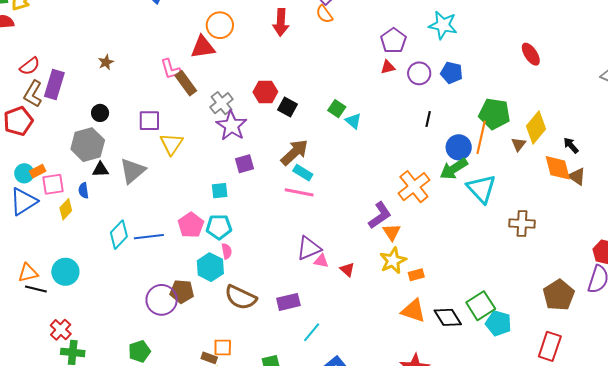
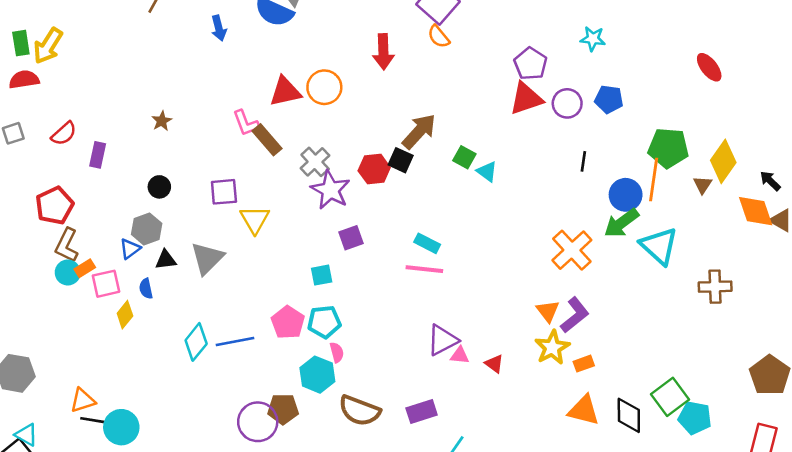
orange circle: (220, 25) -> (324, 87), moved
cyan star: (443, 25) -> (593, 39), size x0.7
red triangle: (388, 67) -> (526, 98), size x1.8
purple rectangle: (54, 85) -> (98, 155), size x0.7
red hexagon: (265, 92) -> (374, 169), moved
brown L-shape: (33, 94) -> (67, 245), moved
gray hexagon: (88, 145) -> (147, 229), size x0.7
brown arrow: (294, 152) -> (419, 131), moved
blue triangle: (23, 201) -> (130, 249), moved, size x0.6
purple L-shape: (380, 215) -> (575, 315), moved
cyan circle: (65, 272) -> (121, 427), moved
black diamond: (448, 317) -> (629, 415), turned 36

